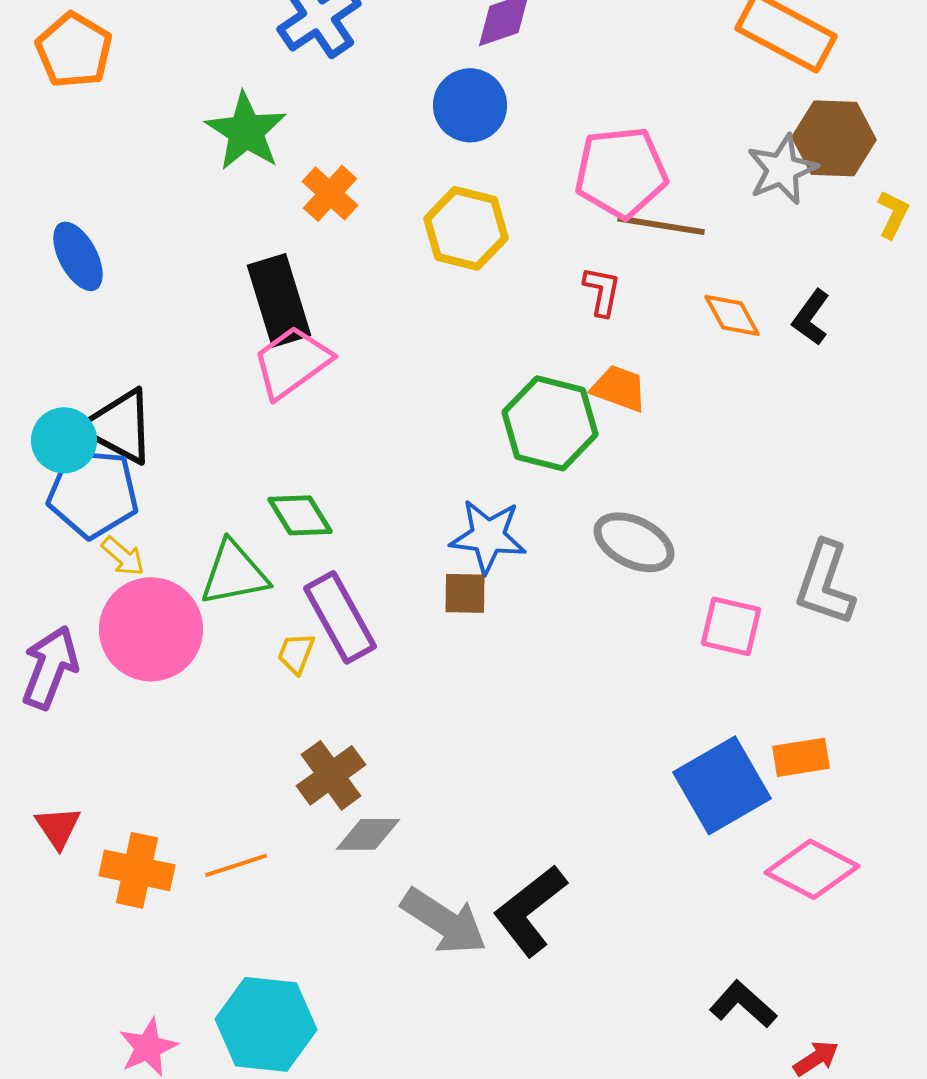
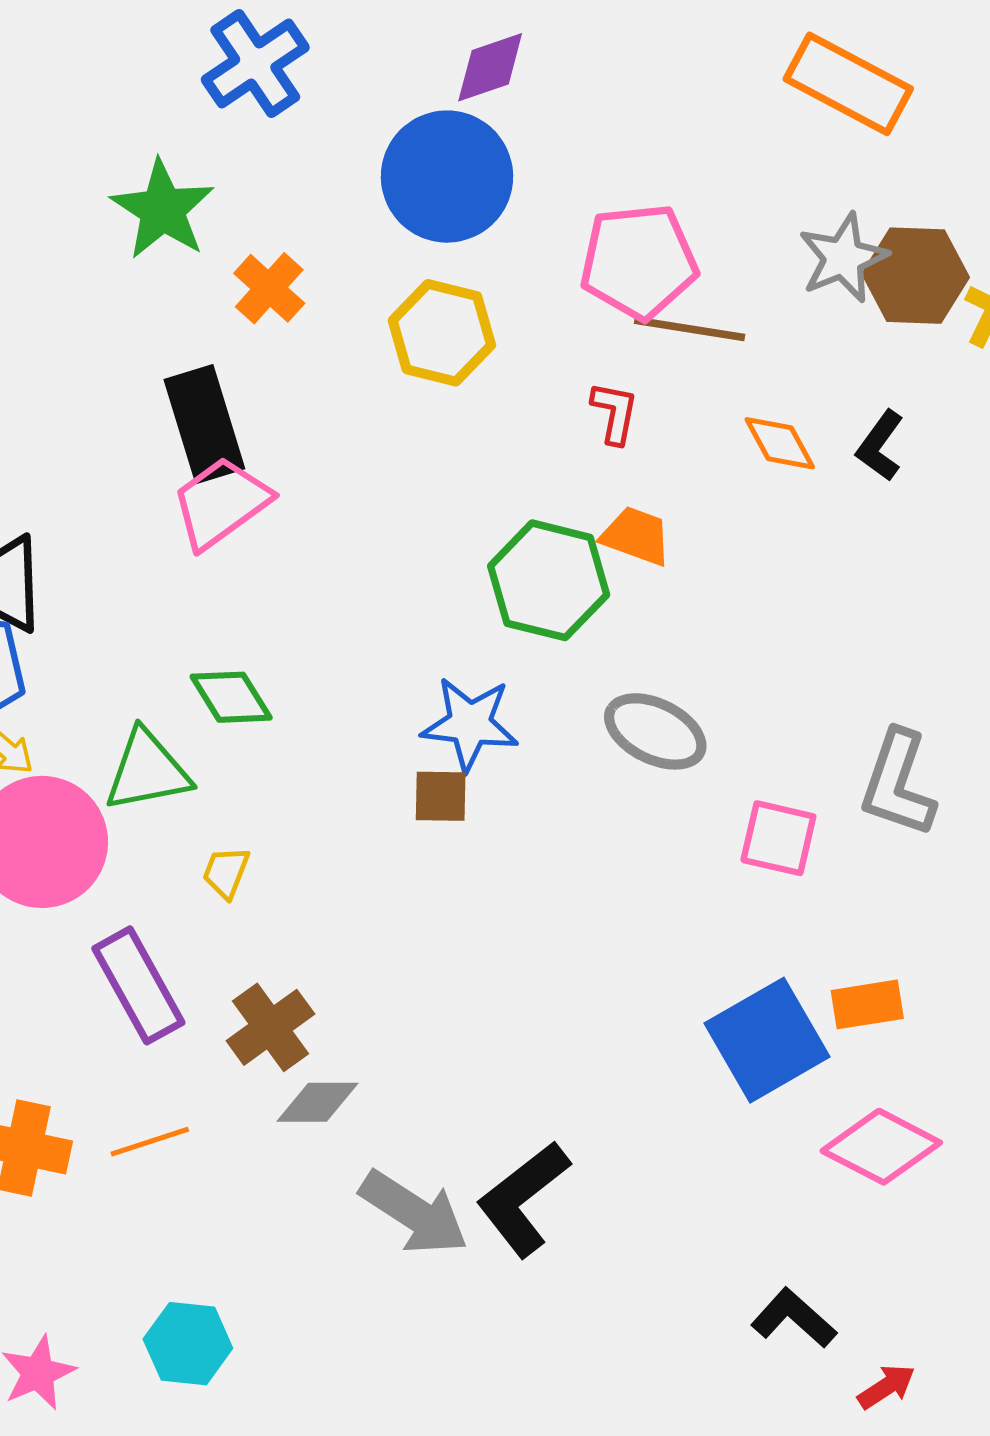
blue circle: (470, 105) -> (447, 177), size x1.4
brown hexagon: (834, 138) -> (916, 276), moved
purple rectangle: (340, 617) -> (138, 985), moved
cyan hexagon: (266, 1024) -> (188, 1344), size x0.7

